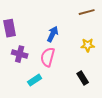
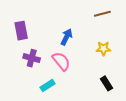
pink semicircle: (48, 57) -> (61, 61), turned 126
black rectangle: (83, 78) -> (107, 83), moved

